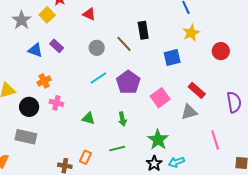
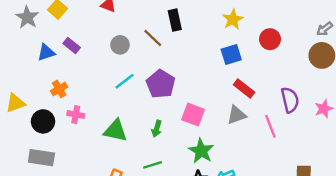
blue triangle: (35, 50) -> (46, 53), turned -35
blue square: (172, 57) -> (231, 54), moved
pink square: (160, 98) -> (193, 115), moved, turned -30
green triangle: (88, 118) -> (115, 131), size x1.5
green arrow: (122, 119) -> (157, 129), turned 32
pink line: (215, 140) -> (270, 126), moved

